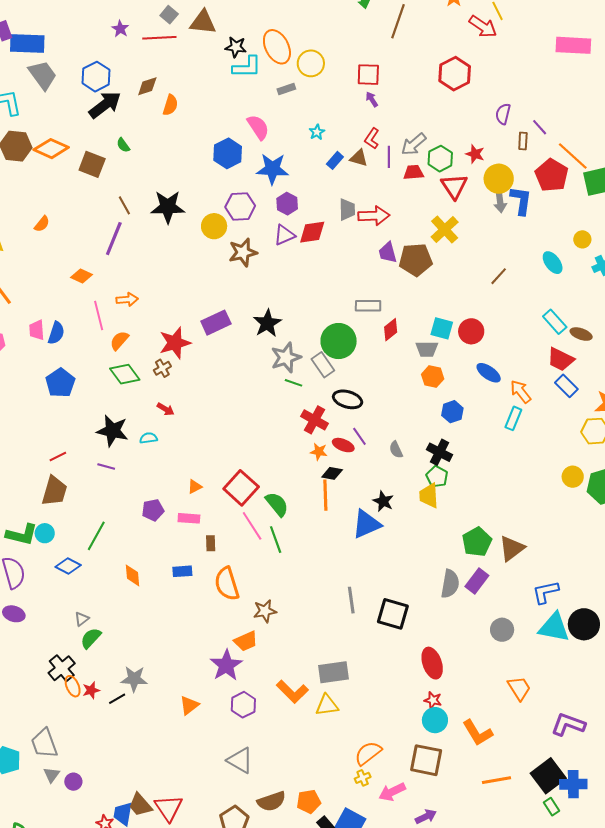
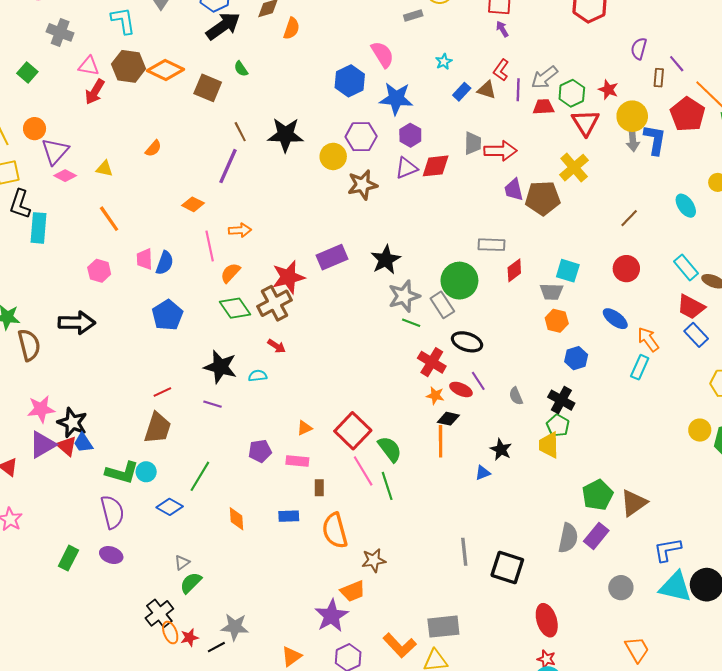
red circle: (471, 331) -> (626, 269), moved
brown cross: (162, 368) -> (275, 303), size x1.8
blue triangle: (366, 524) -> (483, 473), size x0.5

